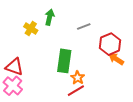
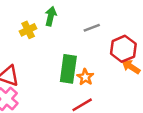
yellow cross: (31, 28) -> (28, 30), turned 32
orange star: (78, 78) -> (85, 77), moved

